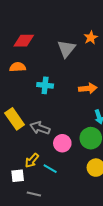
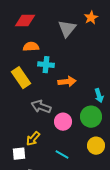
orange semicircle: (18, 67) -> (31, 47), moved
orange arrow: (88, 88) -> (67, 82), moved
yellow rectangle: (15, 119) -> (21, 78), moved
cyan line: (50, 169) -> (62, 155), moved

